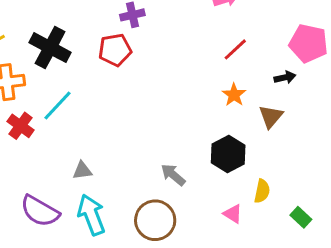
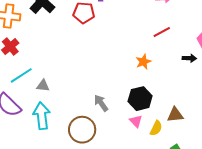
orange star: (234, 95) -> (143, 62), moved
cyan line: (58, 105) -> (21, 75), moved
brown triangle: (271, 116) -> (175, 115), moved, turned 30
pink triangle: (233, 214) -> (136, 121), moved

